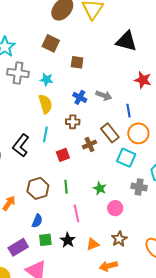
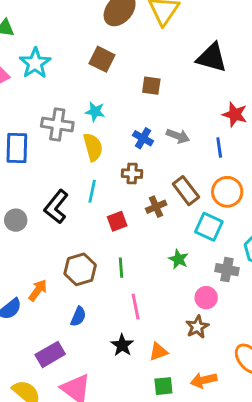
brown square: (77, 62) -> (151, 86), moved
gray cross: (18, 73) -> (57, 124), moved
blue line: (129, 111) -> (219, 148), moved
green star: (100, 188) -> (178, 259), moved
pink circle: (115, 208) -> (206, 298), moved
brown star: (119, 239) -> (197, 327), moved
green square: (45, 240) -> (163, 386), moved
orange arrow: (108, 266) -> (204, 380), moved

